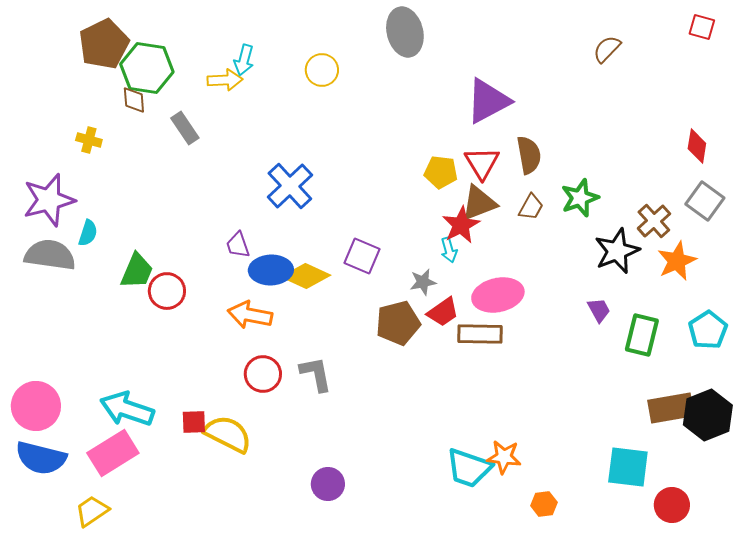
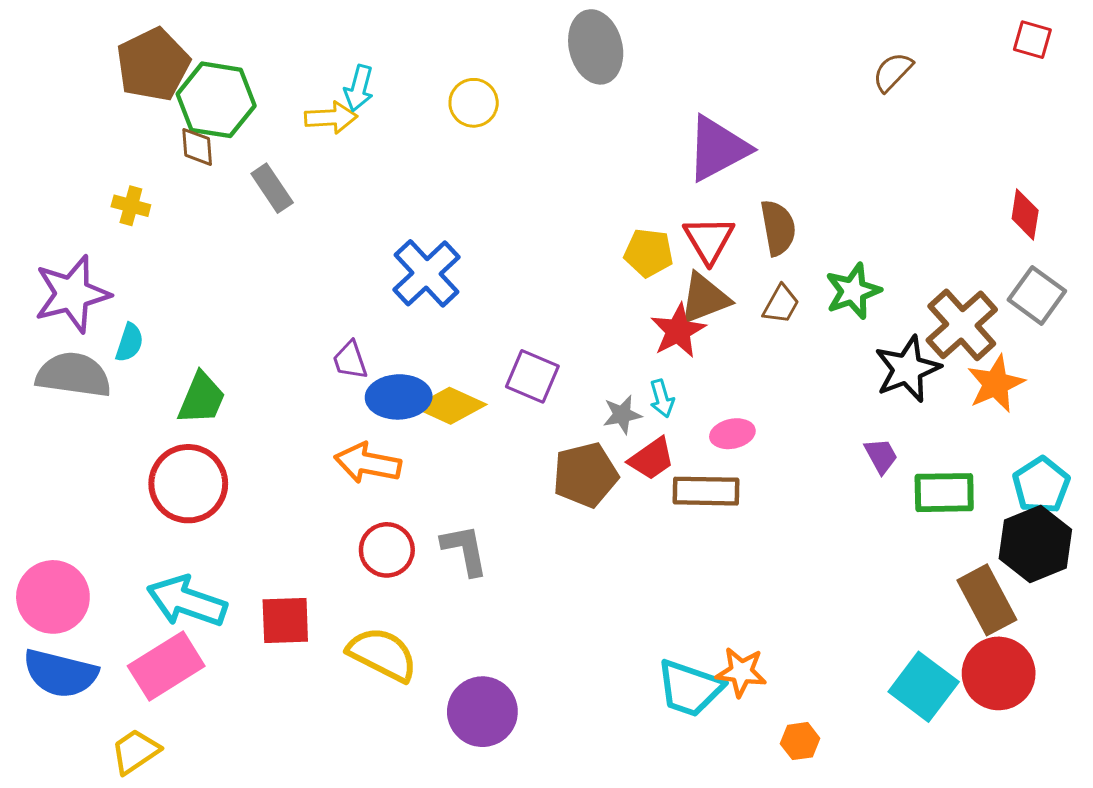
brown cross: (654, 221) -> (962, 325), size x1.4
cyan arrow: (449, 250) -> (662, 398), moved
red circle: (167, 291) -> (188, 484), moved, size x1.4
pink ellipse: (498, 295) -> (732, 434), size x0.6
green rectangle: (642, 335) -> (944, 493), turned 75
brown rectangle: (671, 408) -> (987, 600), turned 72
black hexagon: (708, 415) -> (1035, 544), moved
red square: (194, 422) -> (285, 620), size x1.4
yellow semicircle: (228, 434) -> (382, 654), moved
cyan square: (628, 467) -> (924, 687), turned 30
purple circle: (328, 484) -> (482, 712), size x1.4
red circle: (672, 505) -> (999, 673), moved, size x1.4

